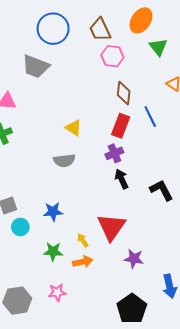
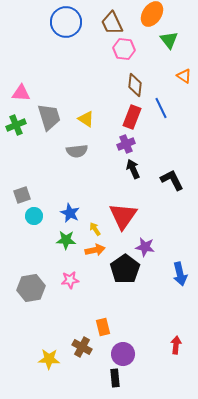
gray trapezoid: (36, 66) -> (49, 117), moved, turned -128
blue star: (53, 212) -> (70, 213), moved, turned 30
black pentagon: (132, 309) -> (125, 269), moved

